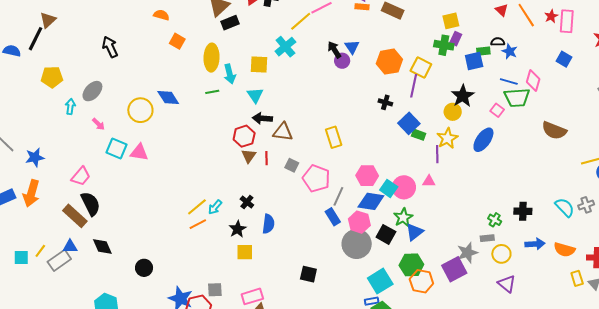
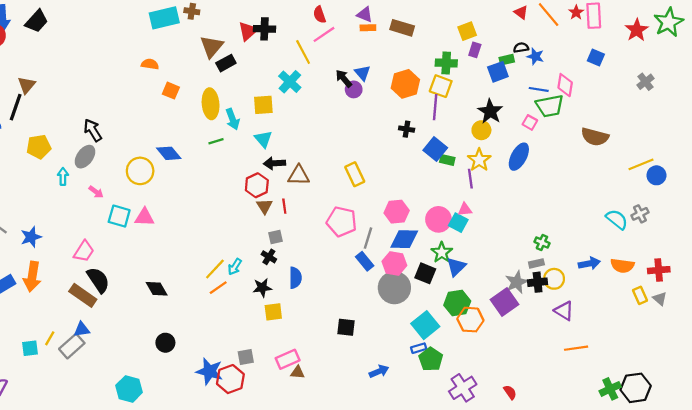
yellow line: (301, 21) -> (303, 52), turned -70
green cross: (444, 45) -> (446, 63), moved
black arrow: (110, 47) -> (93, 130), moved
gray square: (292, 165) -> (275, 237), moved, turned -32
cyan square: (389, 188) -> (458, 223), moved
black cross: (523, 211) -> (538, 282), moved
black star: (238, 229) -> (262, 288), turned 30
black diamond: (102, 247) -> (157, 289), moved

